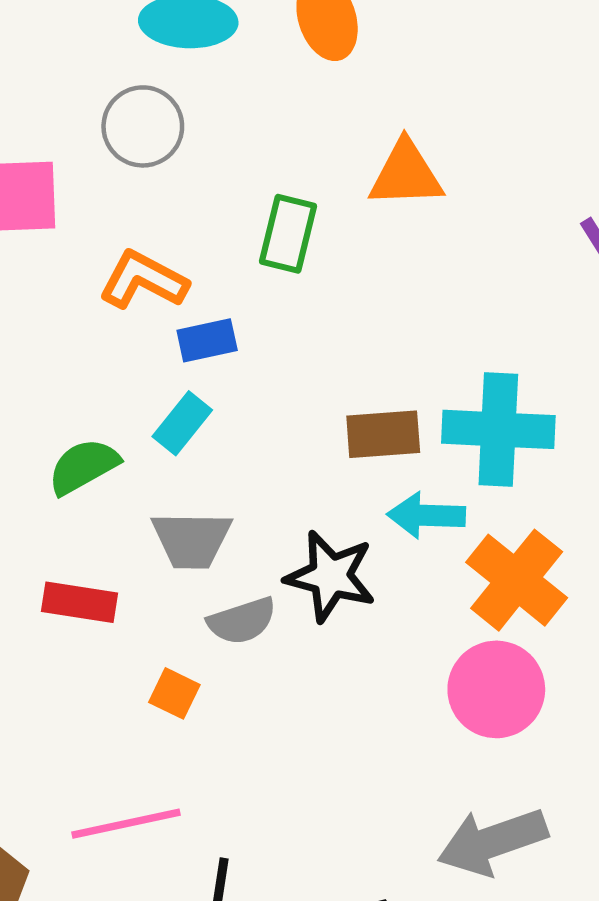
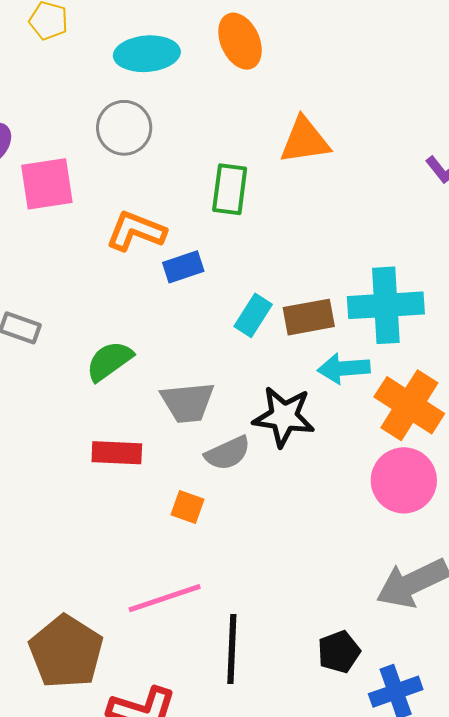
cyan rectangle: (182, 423) -> (253, 315), moved

